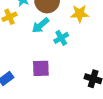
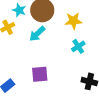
cyan cross: (61, 38) -> (78, 46), moved

